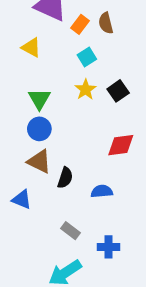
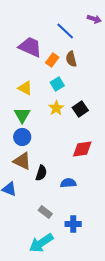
yellow triangle: (31, 47) -> (25, 88), moved

